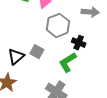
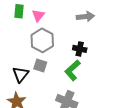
gray hexagon: (58, 25) -> (42, 40), moved

